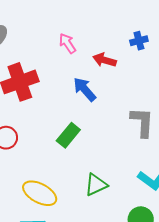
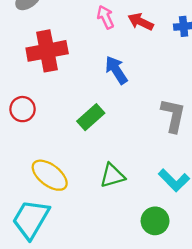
red arrow: (104, 60) -> (141, 22), moved

